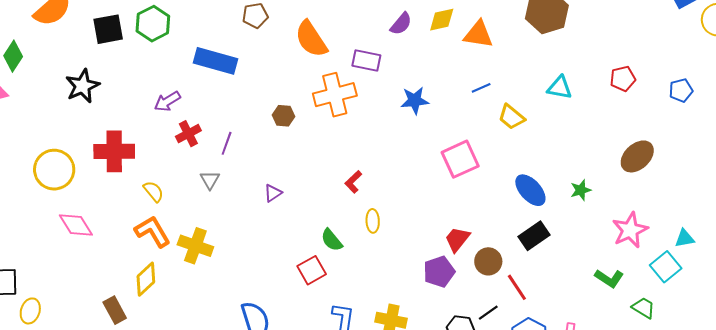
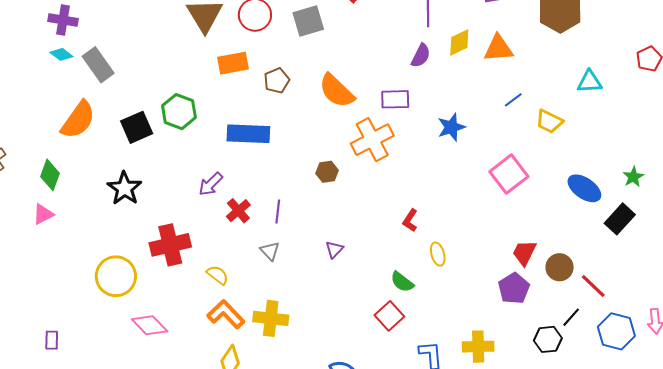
black rectangle: (534, 236) -> (620, 219), moved

